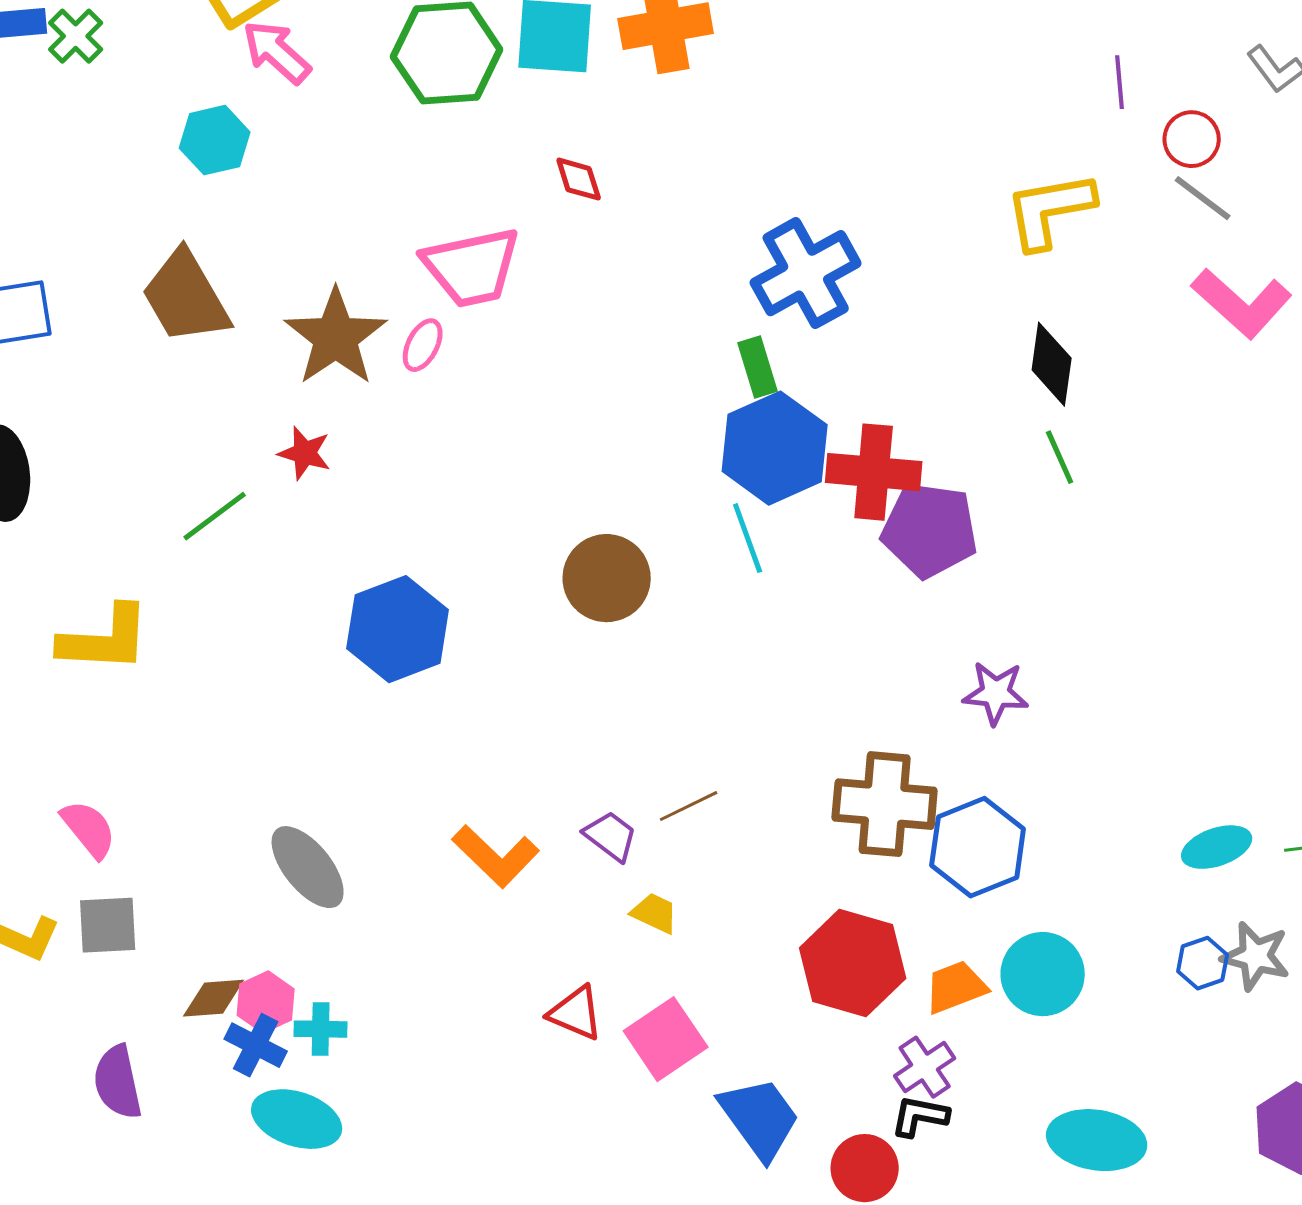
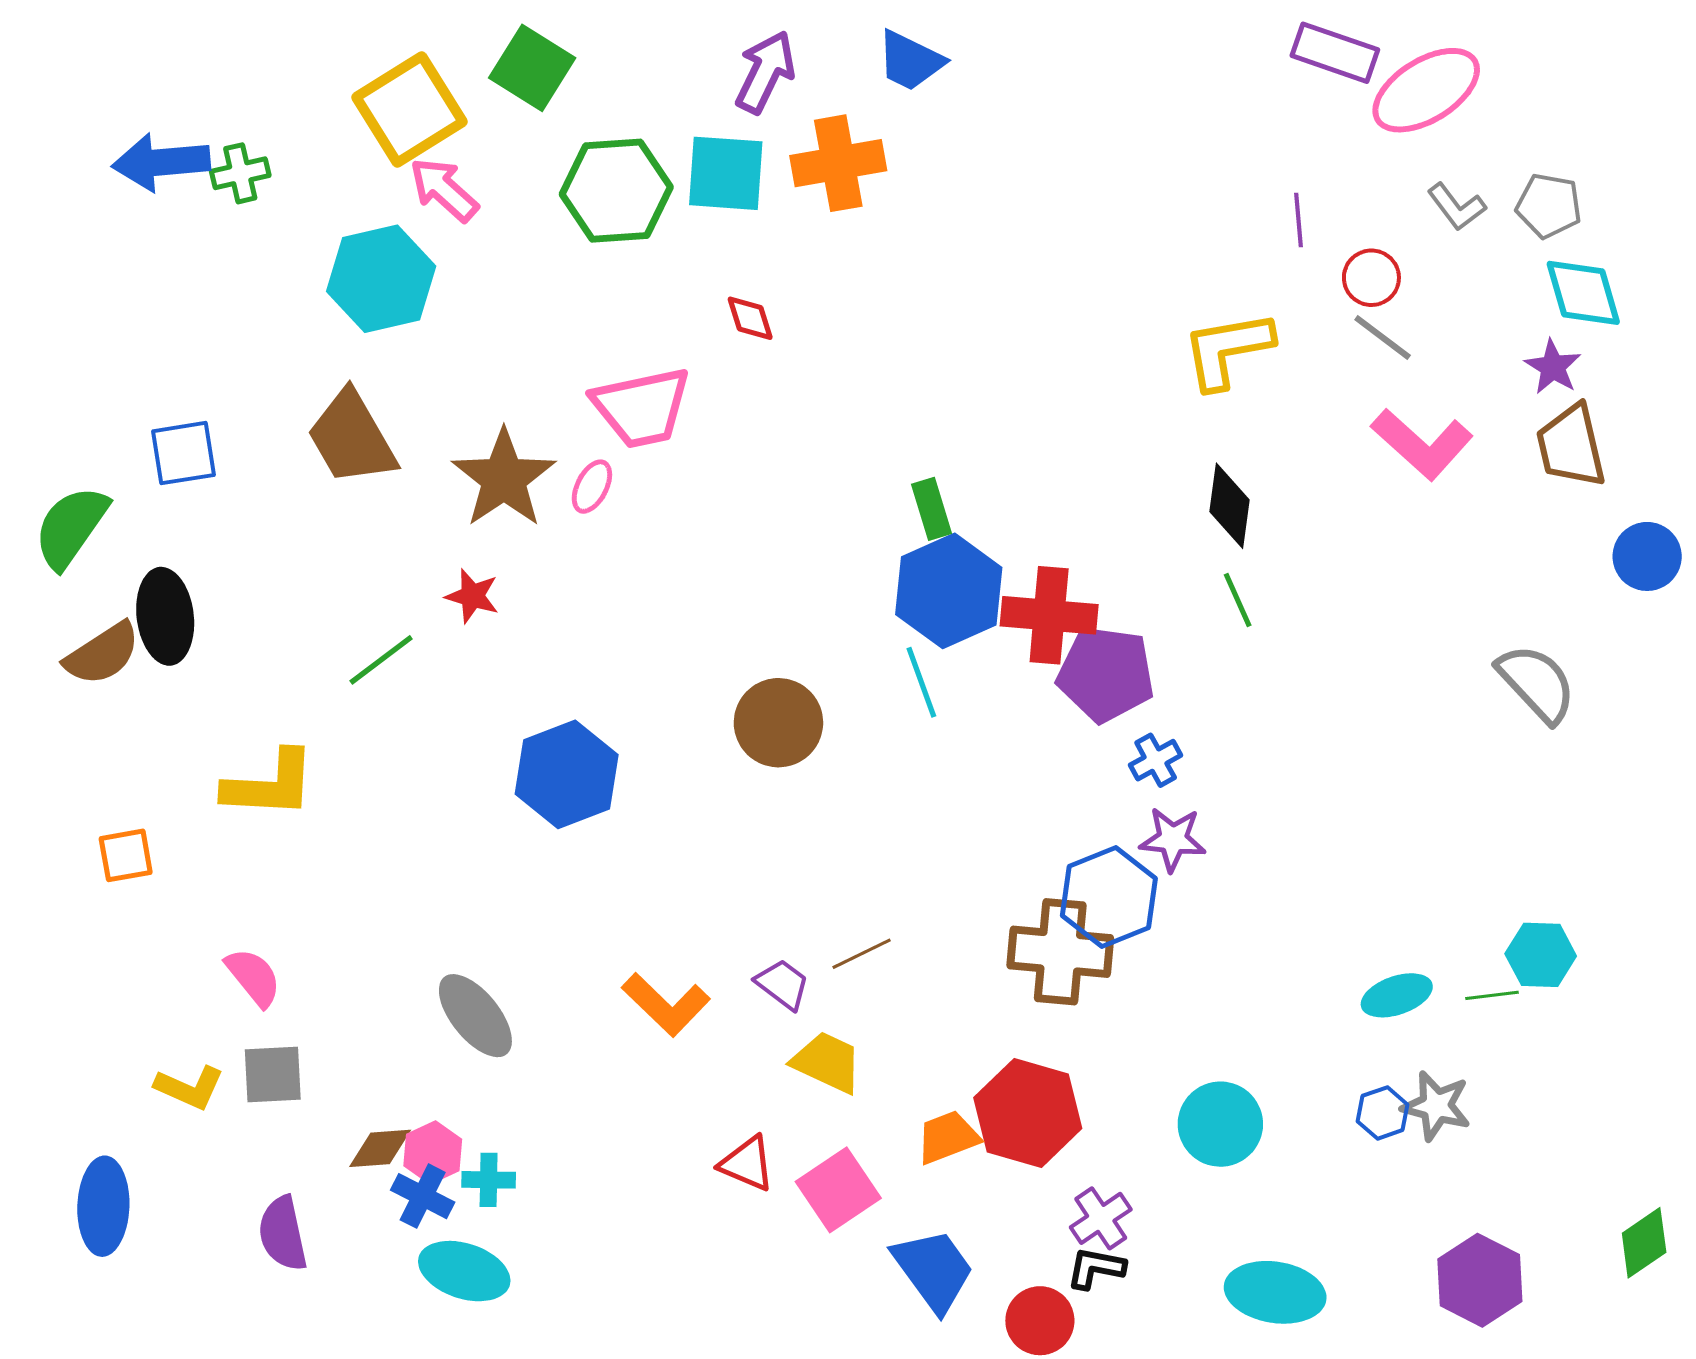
green cross: (76, 36) -> (240, 173), turned 32
cyan hexagon: (215, 140) -> (381, 279), size x1.5
blue cross: (806, 273) -> (1156, 760), moved, size x0.5
blue hexagon: (978, 847) -> (1109, 897), moved
yellow trapezoid: (655, 913) -> (827, 1062), size x1.5
orange trapezoid: (956, 987) -> (948, 1137), moved

